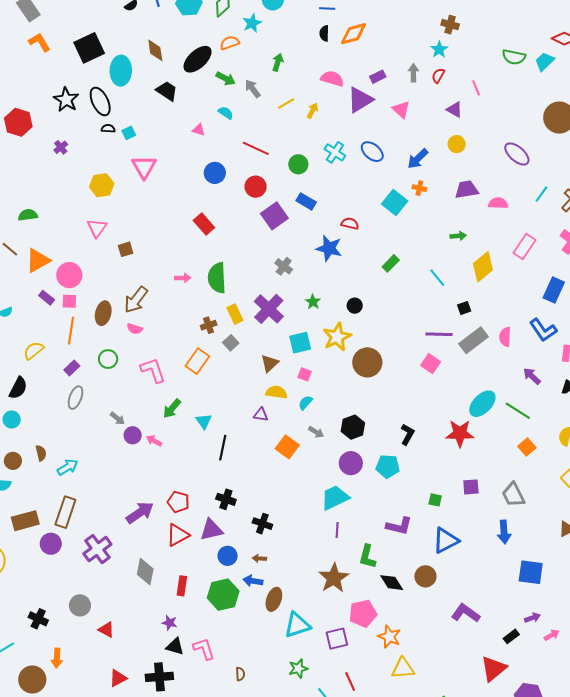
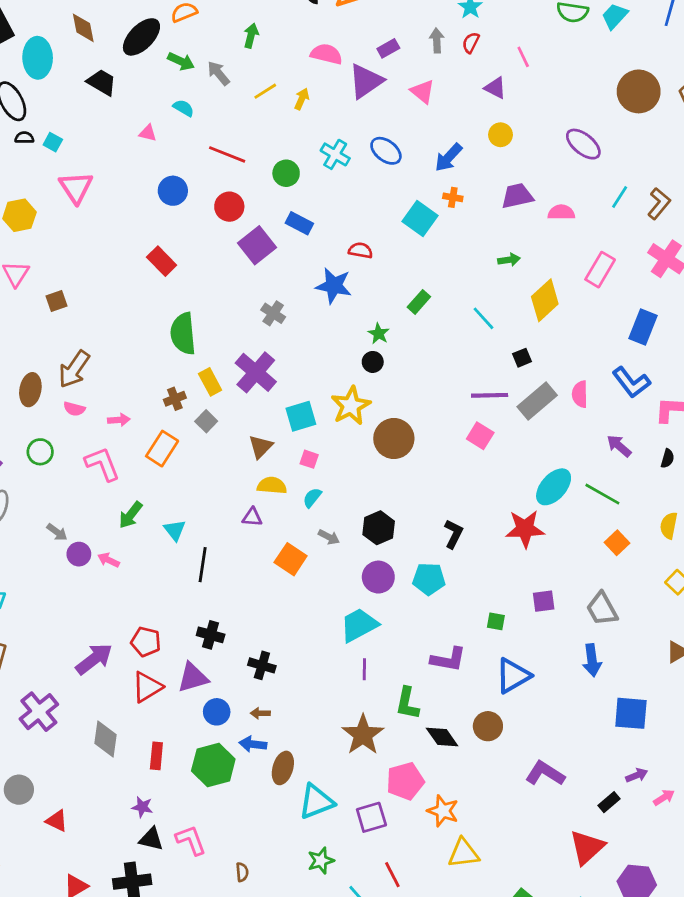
cyan square: (129, 133) -> (53, 142), turned -32
pink arrow: (183, 278) -> (119, 420), moved
green star: (313, 302) -> (379, 334), moved

